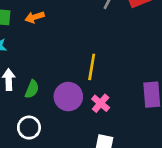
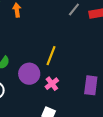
orange arrow: (35, 17) -> (17, 10), turned 88

